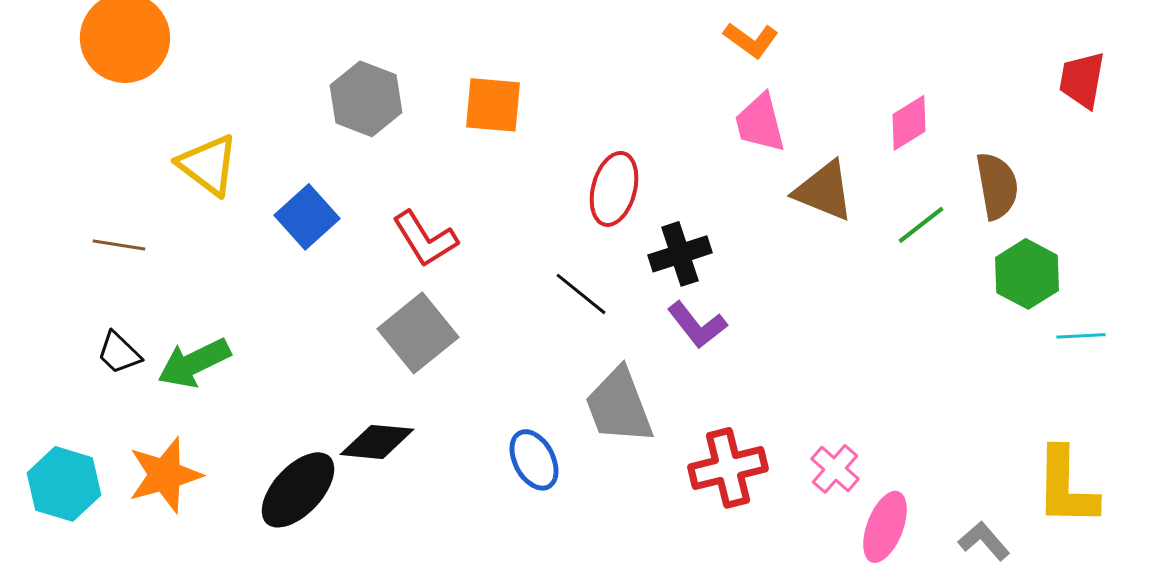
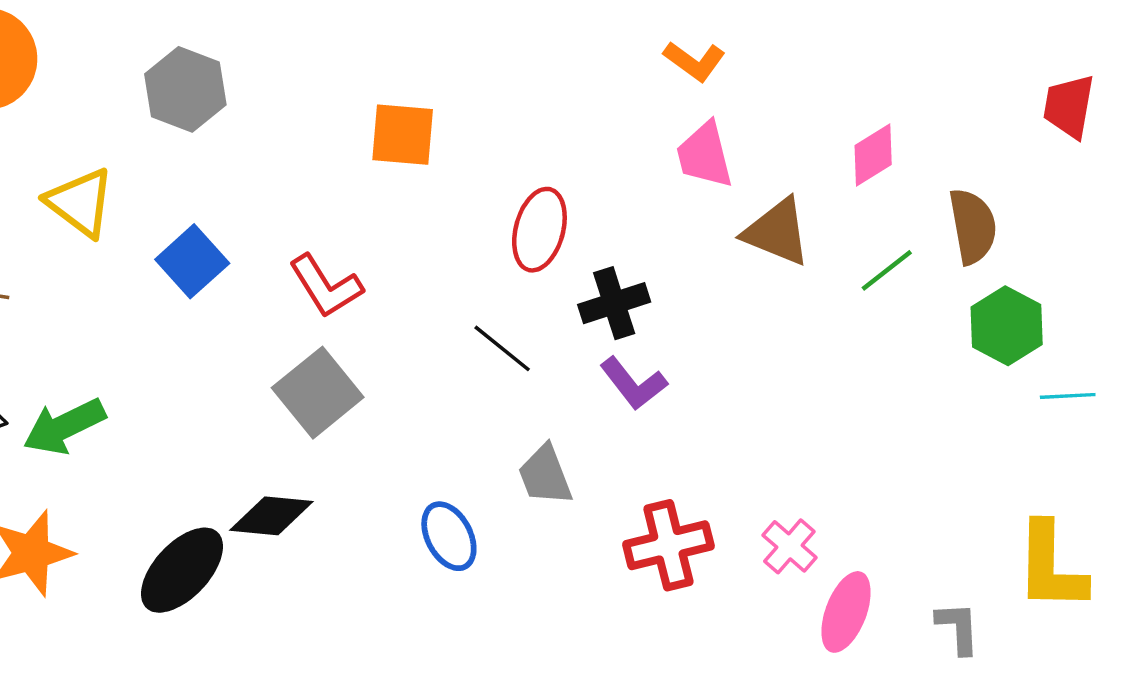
gray hexagon: (366, 99) -> (185, 89), moved
gray trapezoid: (619, 406) -> (545, 475), size x0.7
gray L-shape: (984, 541) -> (958, 628), turned 38

